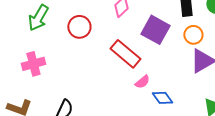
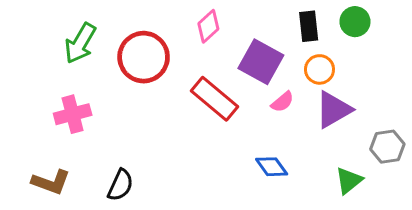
red circle: (79, 27) -> (144, 57), size x1.4
pink semicircle: (142, 82) -> (282, 102), moved

